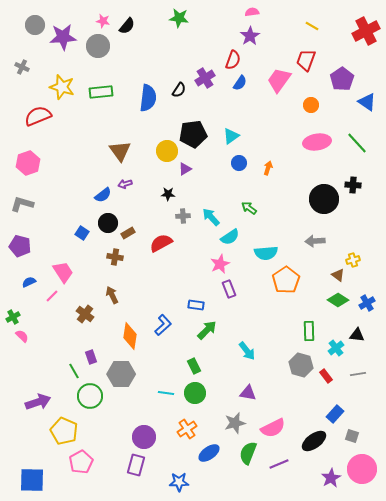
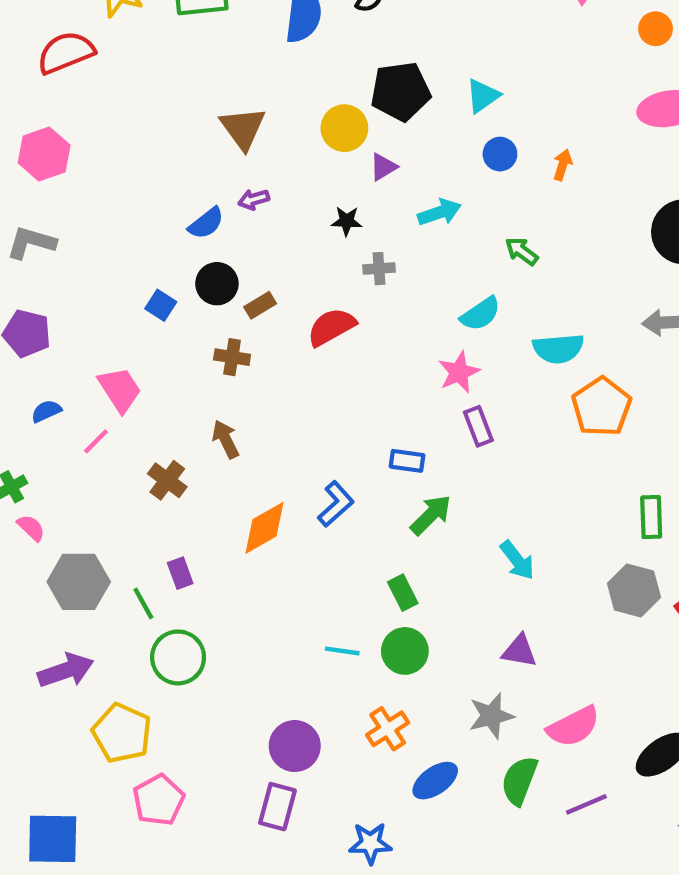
cyan arrow: (211, 217) -> (439, 212), moved, turned 114
orange diamond: (130, 336) -> (264, 528), turned 52
gray hexagon: (121, 374) -> (79, 582), moved

